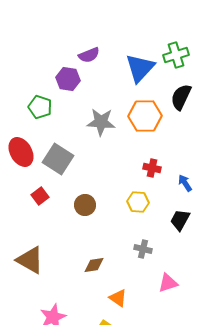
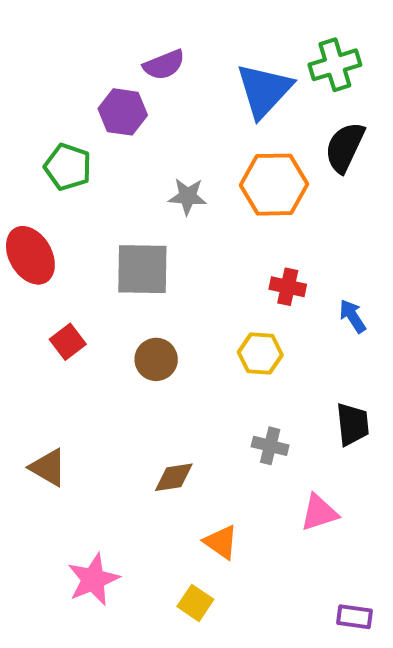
gray star: (101, 122) -> (188, 196), size x0.7
gray square: (58, 159) -> (142, 269), moved, turned -32
black trapezoid: (180, 220) -> (353, 424), moved, turned 145
brown triangle: (30, 260) -> (48, 467), size x0.7

